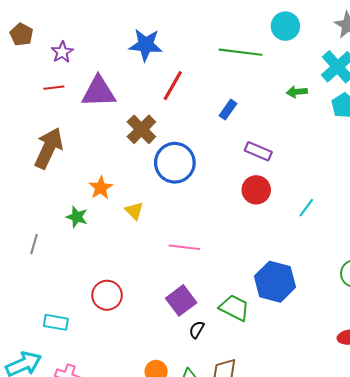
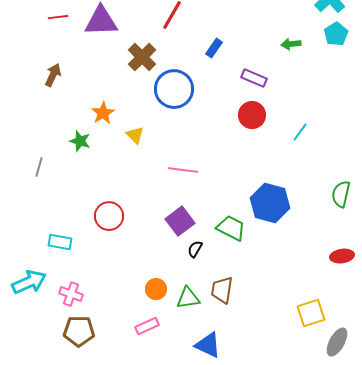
green arrow: (297, 92) -> (291, 44), moved
blue rectangle: (228, 110) -> (214, 48), moved
brown arrow: (49, 148) -> (53, 75), size x0.6

